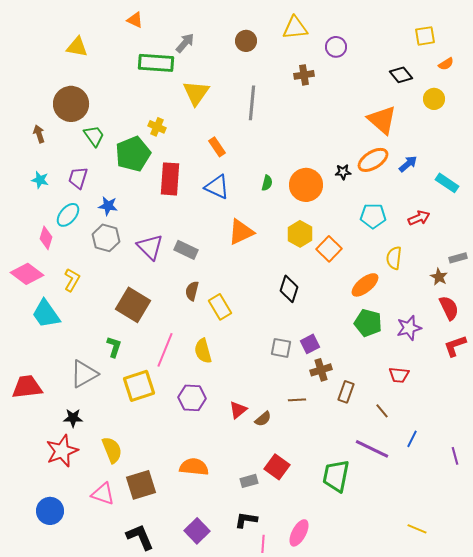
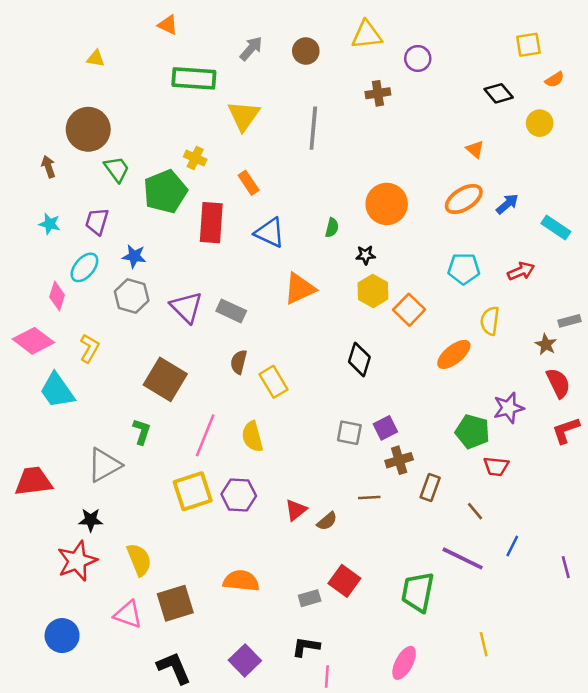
gray arrow: (185, 43) -> (251, 49), moved
yellow triangle: (77, 47) -> (96, 58), size x0.7
orange triangle: (382, 120) -> (475, 149), size x0.5
orange rectangle: (217, 147) -> (249, 183), moved
black star: (343, 172) -> (366, 255), moved
orange circle: (306, 185) -> (387, 204), moved
green pentagon: (368, 323) -> (472, 432), moved
yellow square: (139, 386) -> (193, 491), moved
yellow line: (417, 529) -> (484, 644), moved, turned 54
pink ellipse: (299, 533) -> (404, 663), moved

